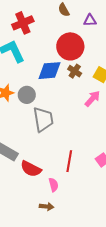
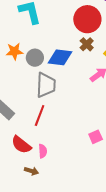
blue diamond: (50, 71) -> (60, 57), moved
red line: (69, 161) -> (40, 116), moved
red semicircle: (31, 169) -> (21, 145), moved

